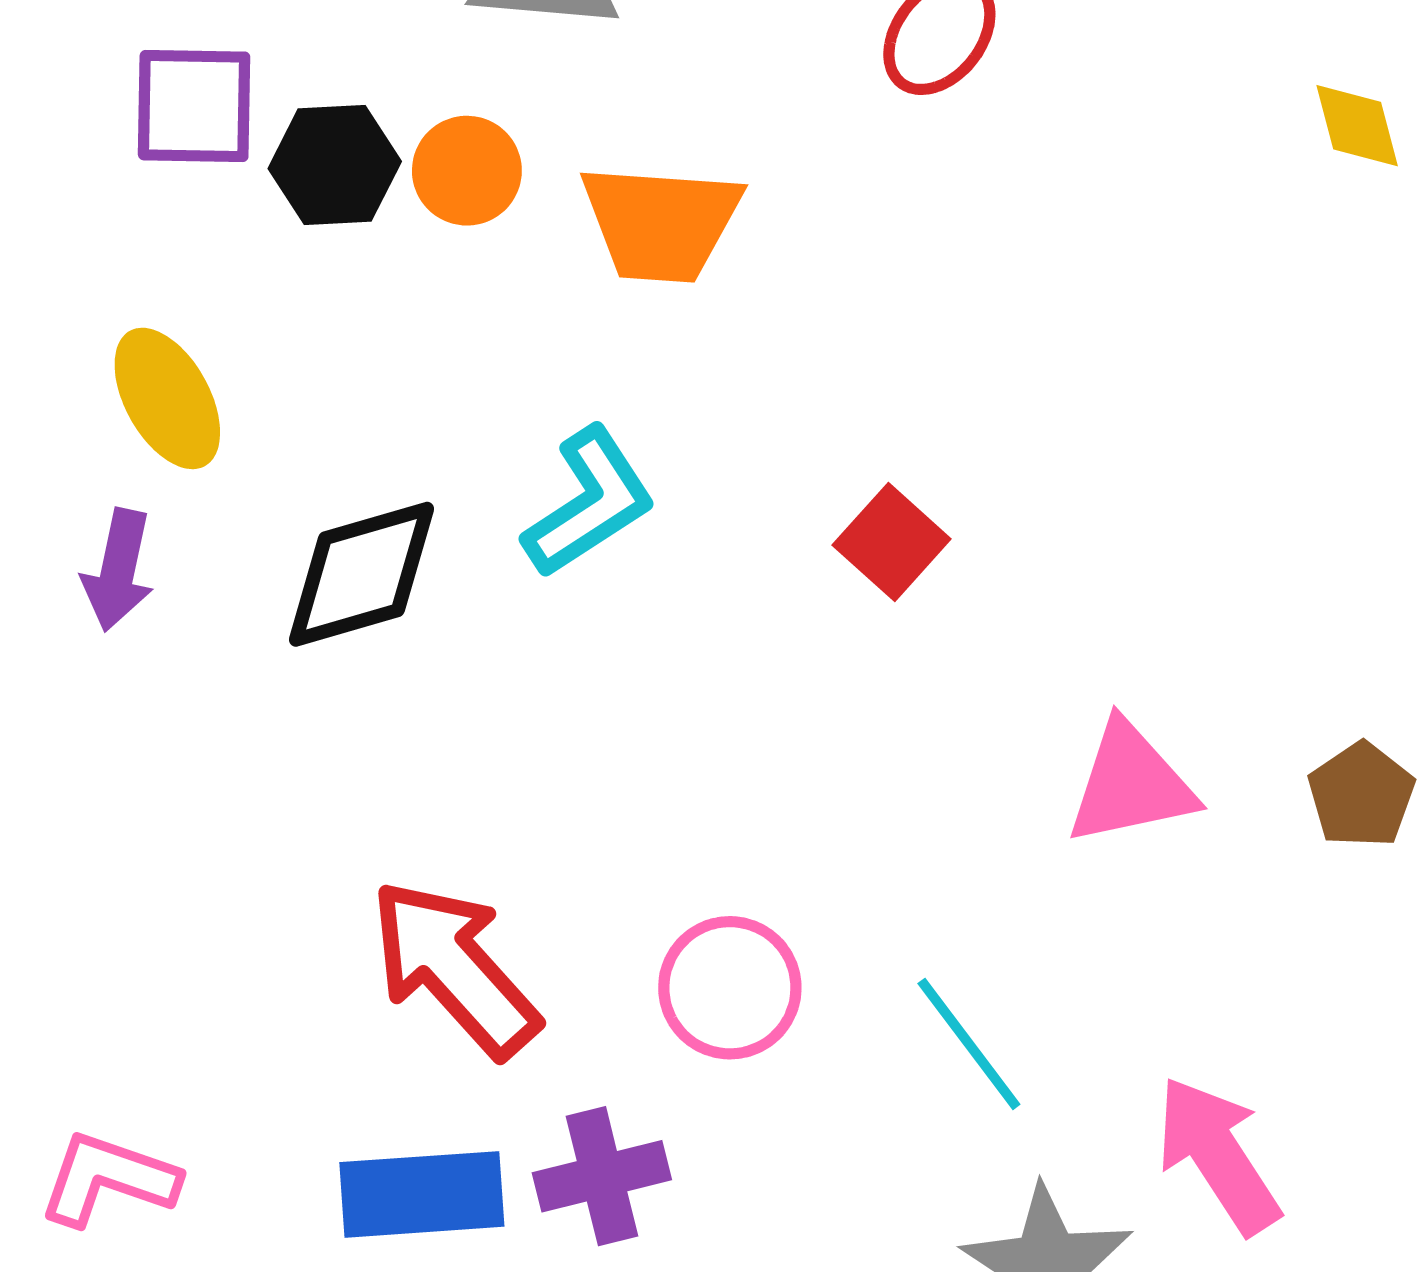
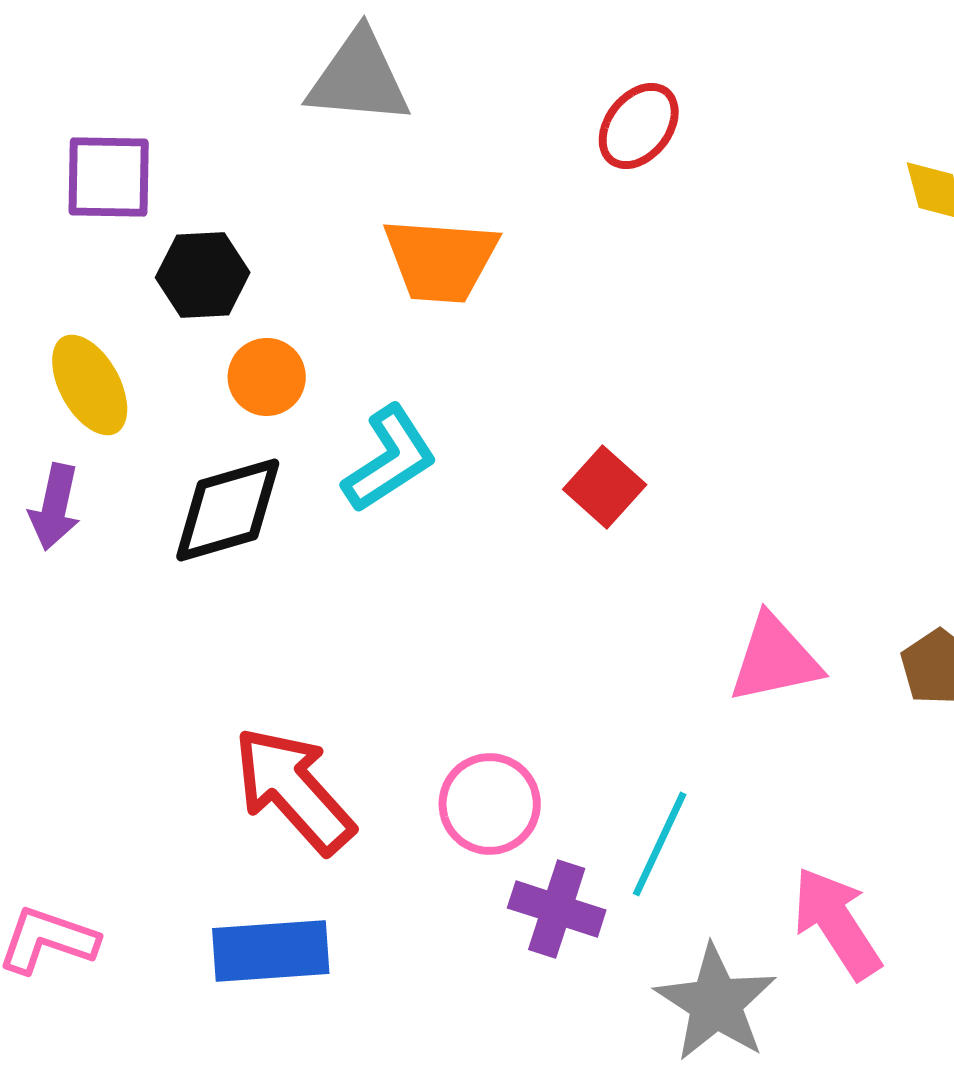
black hexagon: (335, 165) -> (203, 275), moved
orange circle: (467, 171) -> (267, 377), moved
cyan line: (969, 1044) -> (660, 844), turned 62
purple cross: (602, 1176) -> (557, 909), moved, turned 32

